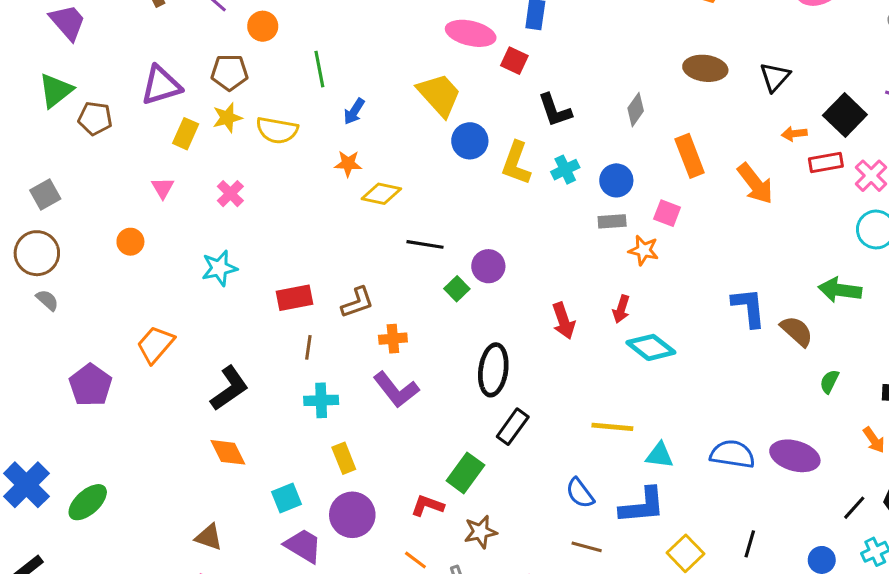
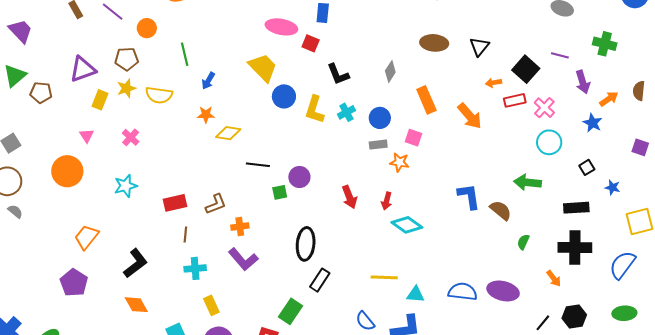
orange circle: (130, 242) -> (67, 171), size x1.8
green square: (457, 289) -> (280, 192), turned 35
red arrow: (564, 321) -> (349, 197), moved
purple pentagon: (90, 385) -> (74, 283), moved

